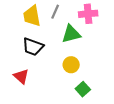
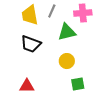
red triangle: (21, 76) -> (27, 86), moved, turned -42
green square: (83, 89) -> (78, 84), turned 32

